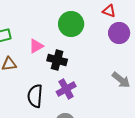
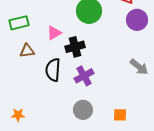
black cross: (57, 60) -> (75, 47), turned -30
black semicircle: (35, 96) -> (53, 70), moved

